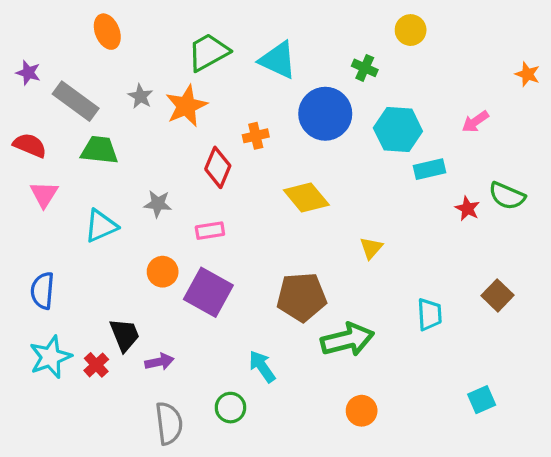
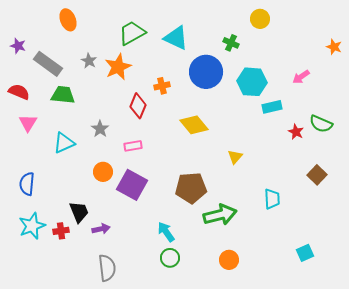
gray star: (158, 204) -> (100, 129), turned 30
brown square: (497, 295) -> (317, 175), moved
red cross: (96, 365) -> (61, 231), turned 35
green circle: (230, 408) -> (170, 258), moved

